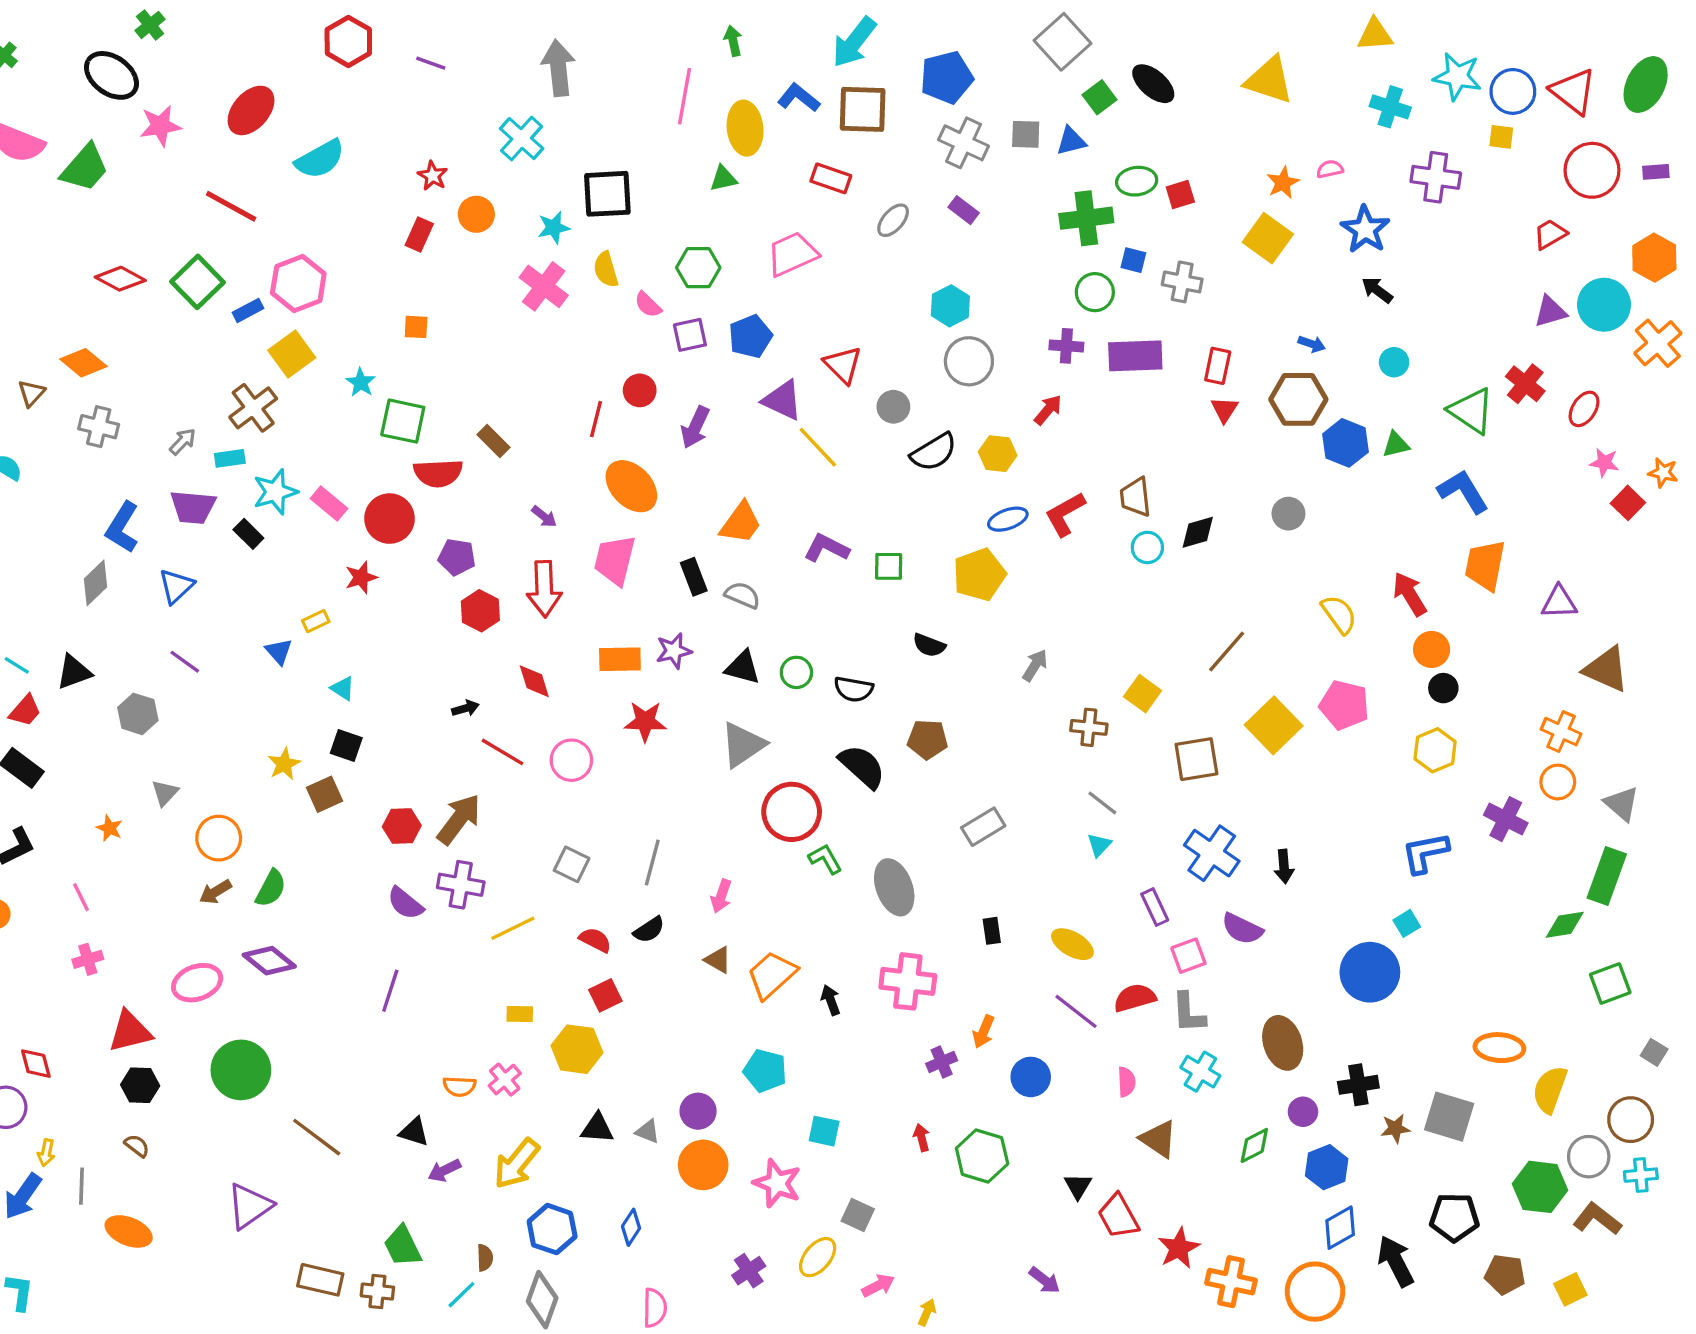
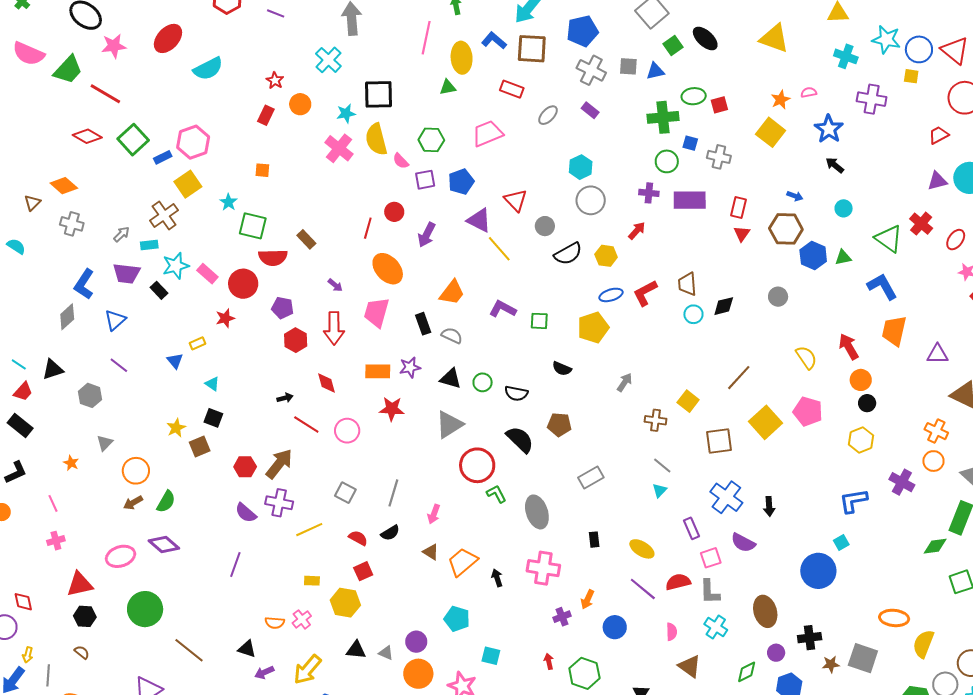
red line: (231, 206) -> (105, 94), moved
yellow semicircle: (606, 269) -> (376, 139), size x1.5

